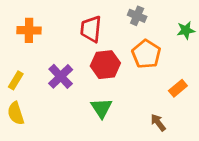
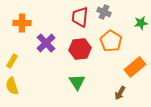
red trapezoid: (91, 29) -> (80, 17), moved
purple cross: (61, 76) -> (46, 43), moved
orange rectangle: (178, 88) -> (135, 67), size x1.5
brown arrow: (158, 123) -> (120, 93), turned -112

